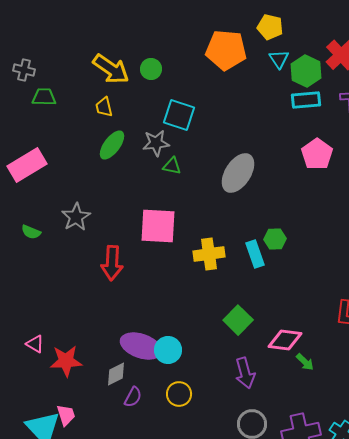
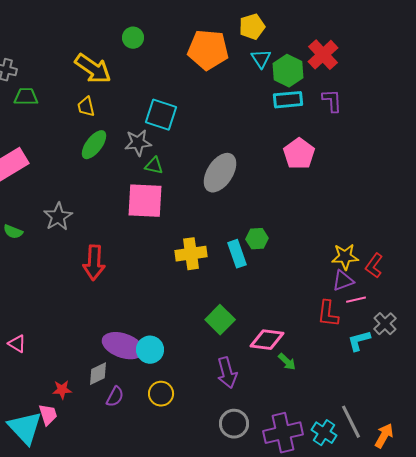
yellow pentagon: (270, 27) -> (252, 27), turned -30
green circle: (151, 69) -> (133, 38), moved
pink square: (158, 226) -> (145, 201), moved
red star: (66, 361) -> (62, 390), moved, size x0.6

